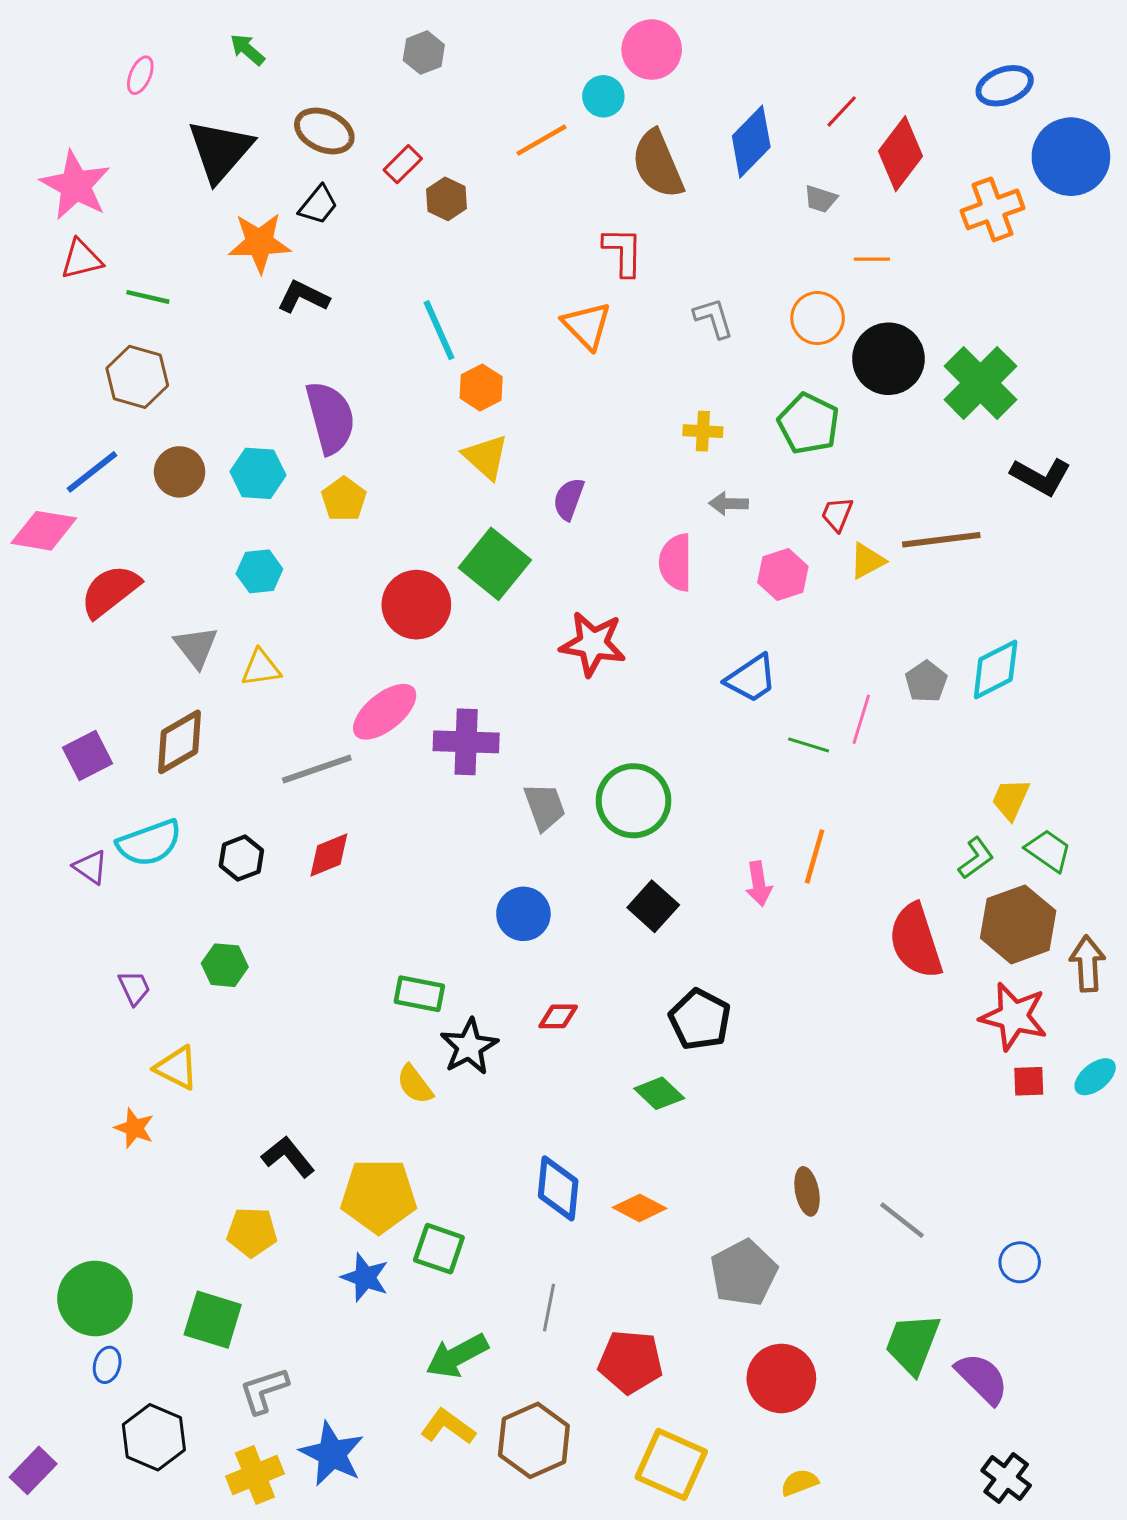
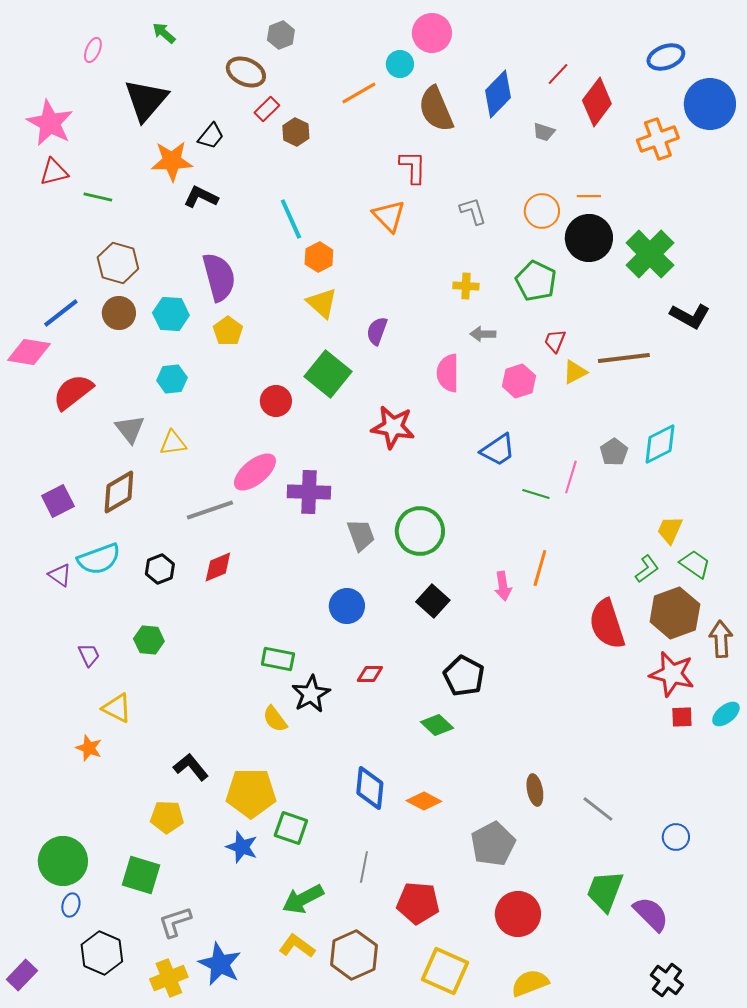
brown ellipse: (324, 131) -> (246, 72), moved
orange line: (872, 259) -> (589, 196), moved
brown hexagon: (137, 377) -> (118, 263), moved
red circle: (416, 605) -> (276, 401), size x0.7
yellow semicircle: (799, 1483) -> (530, 983), size x1.5

